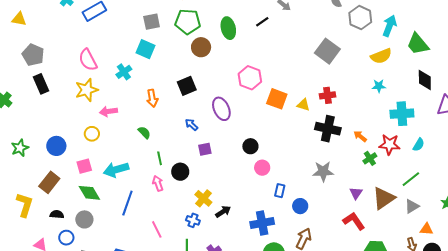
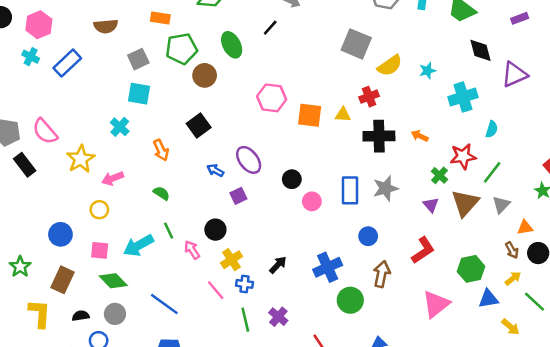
yellow semicircle: (381, 56) -> (390, 66), moved
pink semicircle: (88, 60) -> (45, 131), moved
purple ellipse: (221, 109) -> (249, 160), moved
red star: (389, 144) -> (463, 156), moved
green star: (20, 148) -> (20, 267), moved
green line: (160, 158) -> (169, 231), moved
green cross: (370, 158) -> (439, 175), moved
pink square: (84, 166) -> (100, 250), turned 35
blue rectangle: (280, 191) -> (350, 190), moved, size x1.6
yellow cross: (203, 198) -> (232, 260), moved, turned 30
blue line: (127, 203) -> (164, 304), moved, turned -60
red L-shape: (354, 221) -> (423, 250), moved, turned 105
pink line: (157, 229) -> (216, 290), moved

